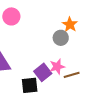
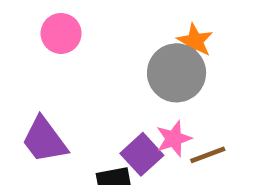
gray circle: (61, 38) -> (177, 73), size x1.6

